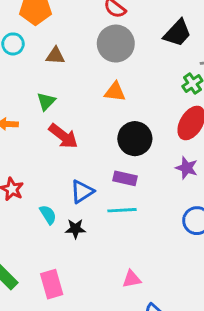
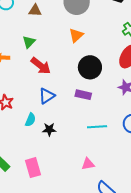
orange triangle: (115, 92) -> (76, 35), turned -49
blue triangle: (82, 191) -> (47, 96), moved
cyan line: (122, 210) -> (97, 127), moved
cyan semicircle: (48, 215) -> (30, 120), turned 56

